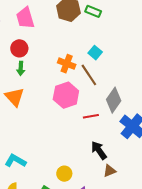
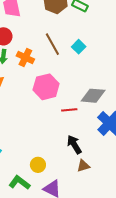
orange cross: (67, 64) -> (25, 58), moved
brown line: (89, 75) -> (52, 44), moved
gray diamond: (114, 100) -> (93, 96), turned 55

